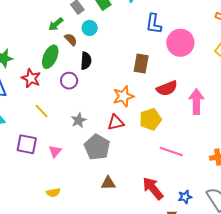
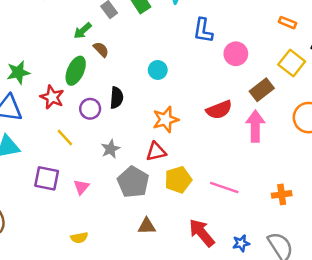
cyan circle: (90, 28) -> (158, 70), moved
pink circle: (180, 43) -> (236, 54), size x0.7
black semicircle: (86, 61) -> (117, 98), moved
brown rectangle: (141, 63) -> (262, 90), moved, turned 42
purple circle: (69, 81) -> (90, 109), moved
yellow pentagon: (150, 119) -> (178, 180), moved

